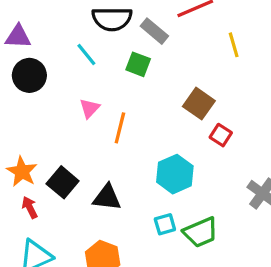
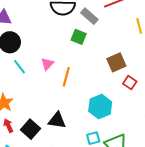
cyan line: (86, 54) -> (19, 67), moved
brown square: (199, 104) -> (116, 62), turned 30
black square: (63, 182) -> (31, 129), moved

